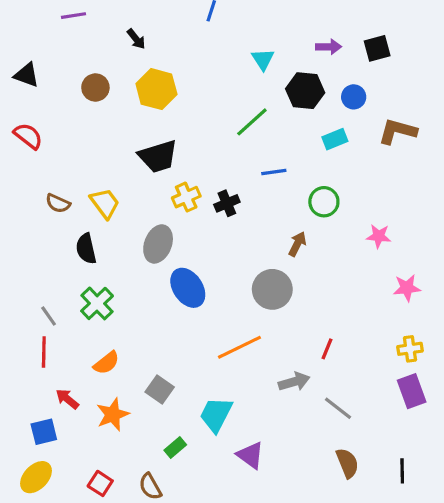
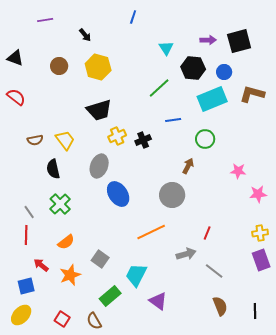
black square: (377, 48) -> (239, 41), size x1.4
cyan rectangle: (335, 139) -> (212, 99), size x1.8
brown semicircle: (58, 203) -> (35, 140), turned -35
pink star: (379, 236) -> (238, 171), moved
green rectangle: (175, 447) -> (110, 296), size x1.5

